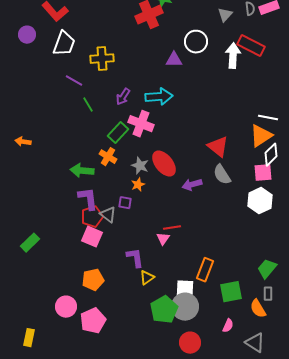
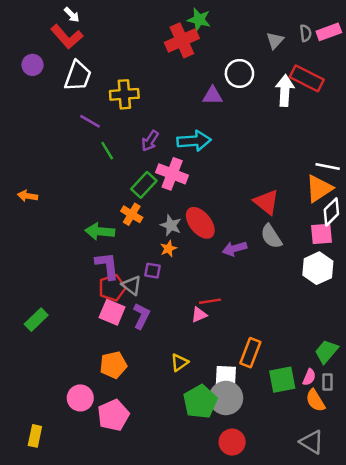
pink triangle: (163, 239) -> (199, 315), turned 32
purple L-shape: (135, 258) -> (141, 316), moved, turned 35
pink semicircle: (228, 326) -> (309, 377), moved

